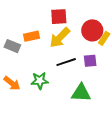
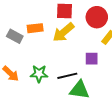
red circle: (92, 30) -> (97, 17), moved
black line: (66, 62) -> (67, 76), moved

